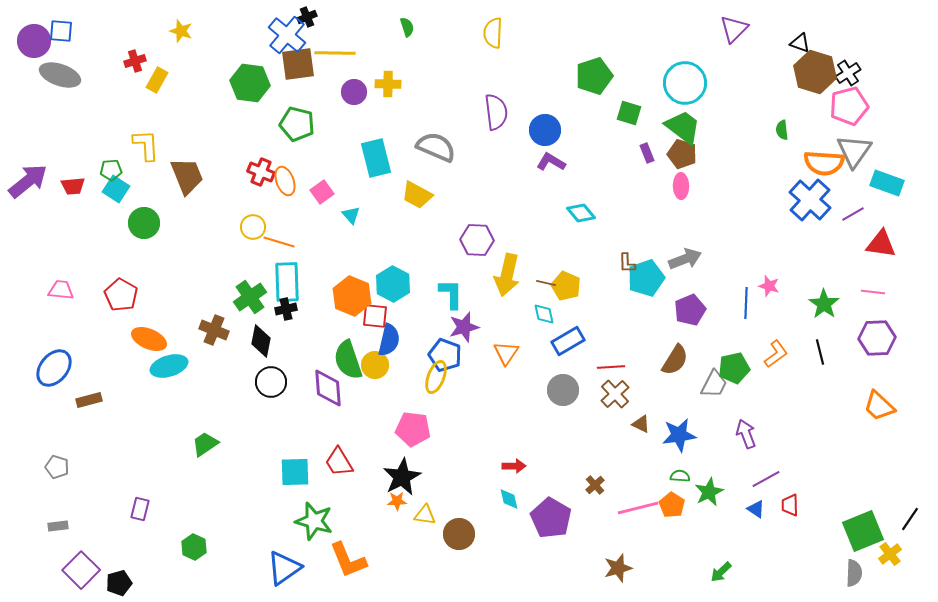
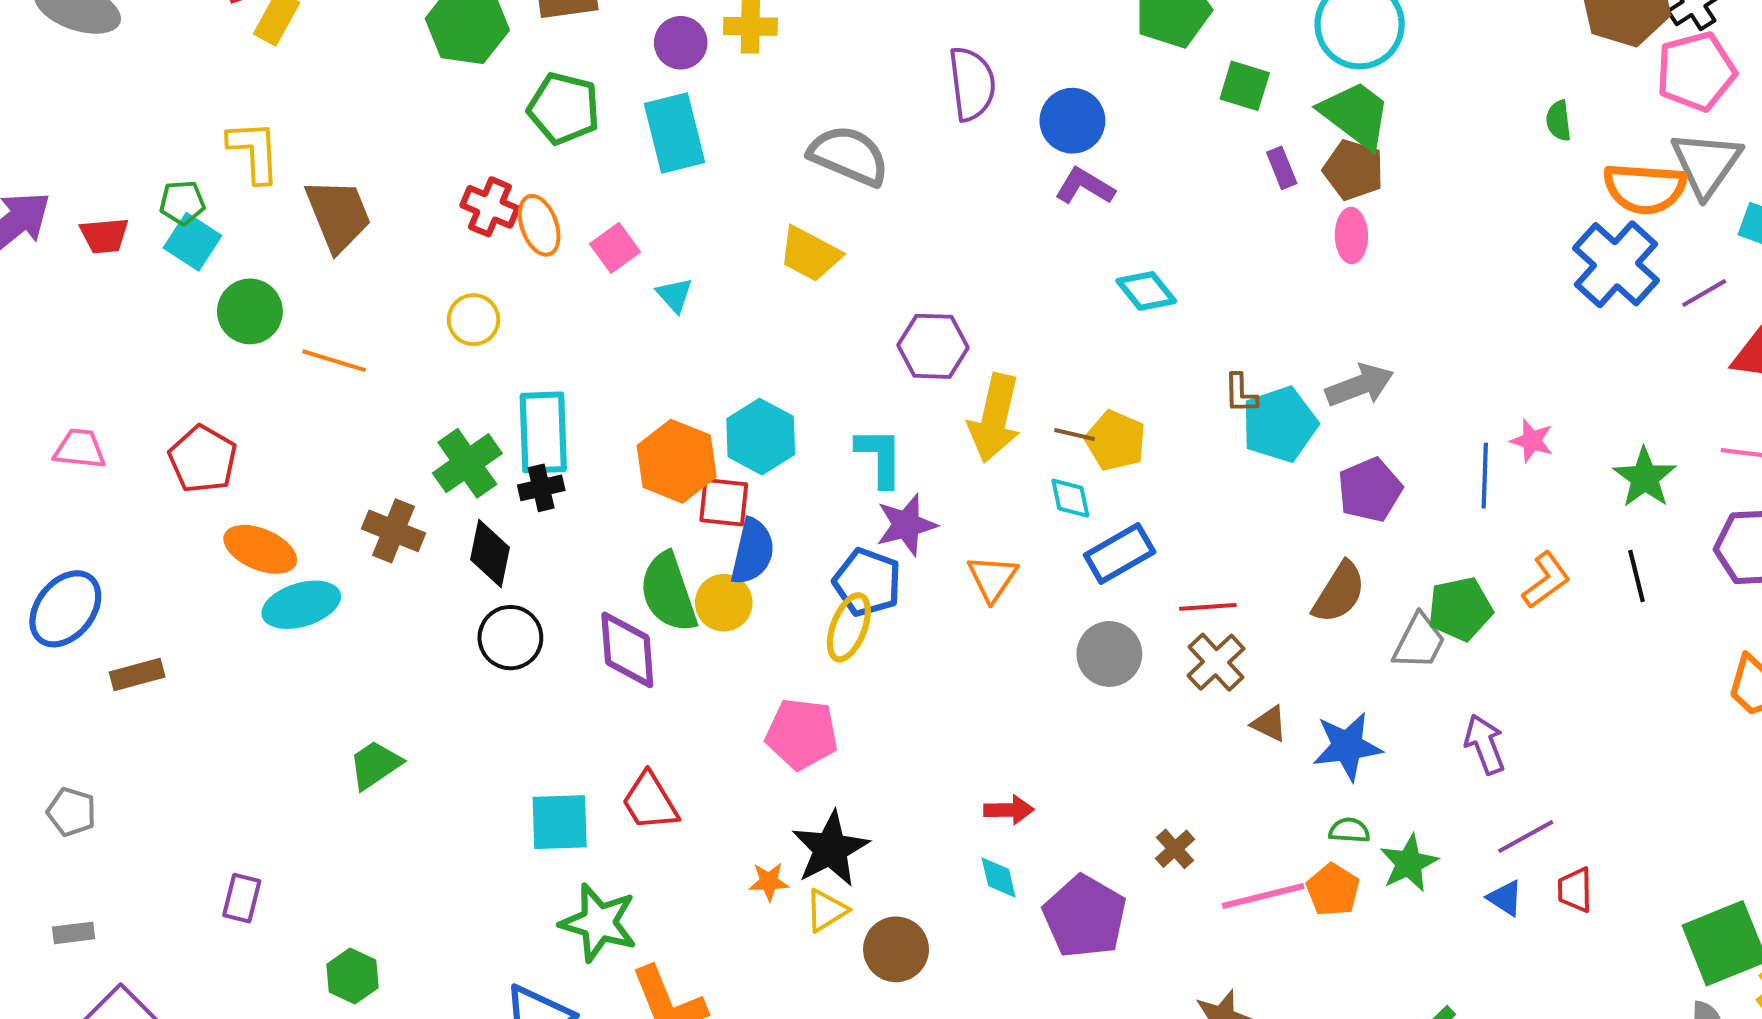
cyan rectangle: (376, 158) -> (675, 133), moved
orange line: (279, 242) -> (334, 361), moved
black star: (402, 477) -> (830, 849), moved
yellow triangle: (425, 515) -> (826, 910), turned -40

